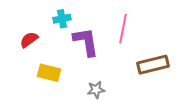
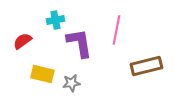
gray star: (96, 90) -> (71, 83), moved

